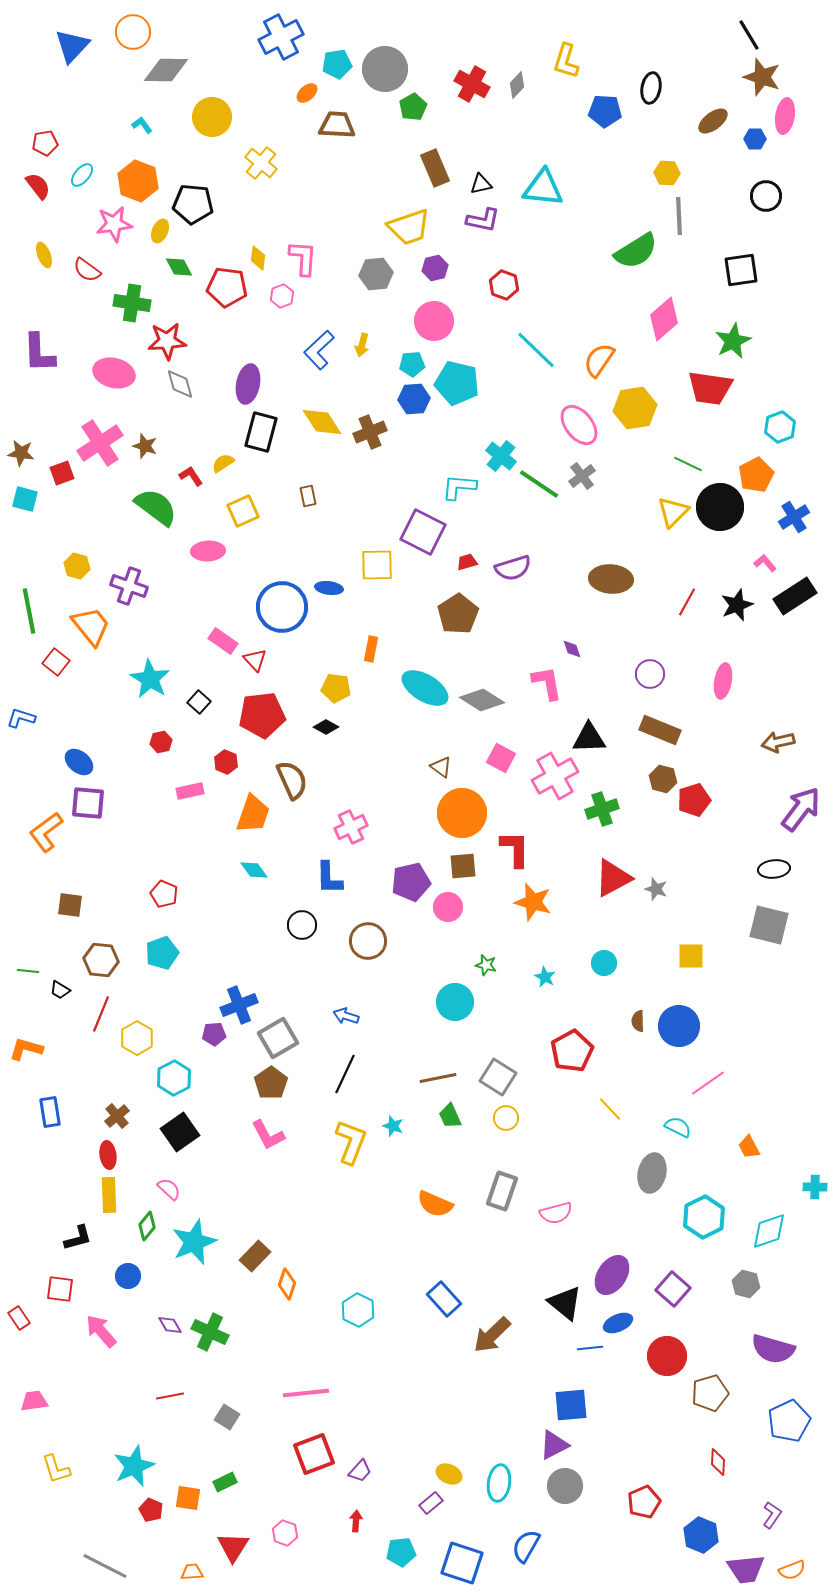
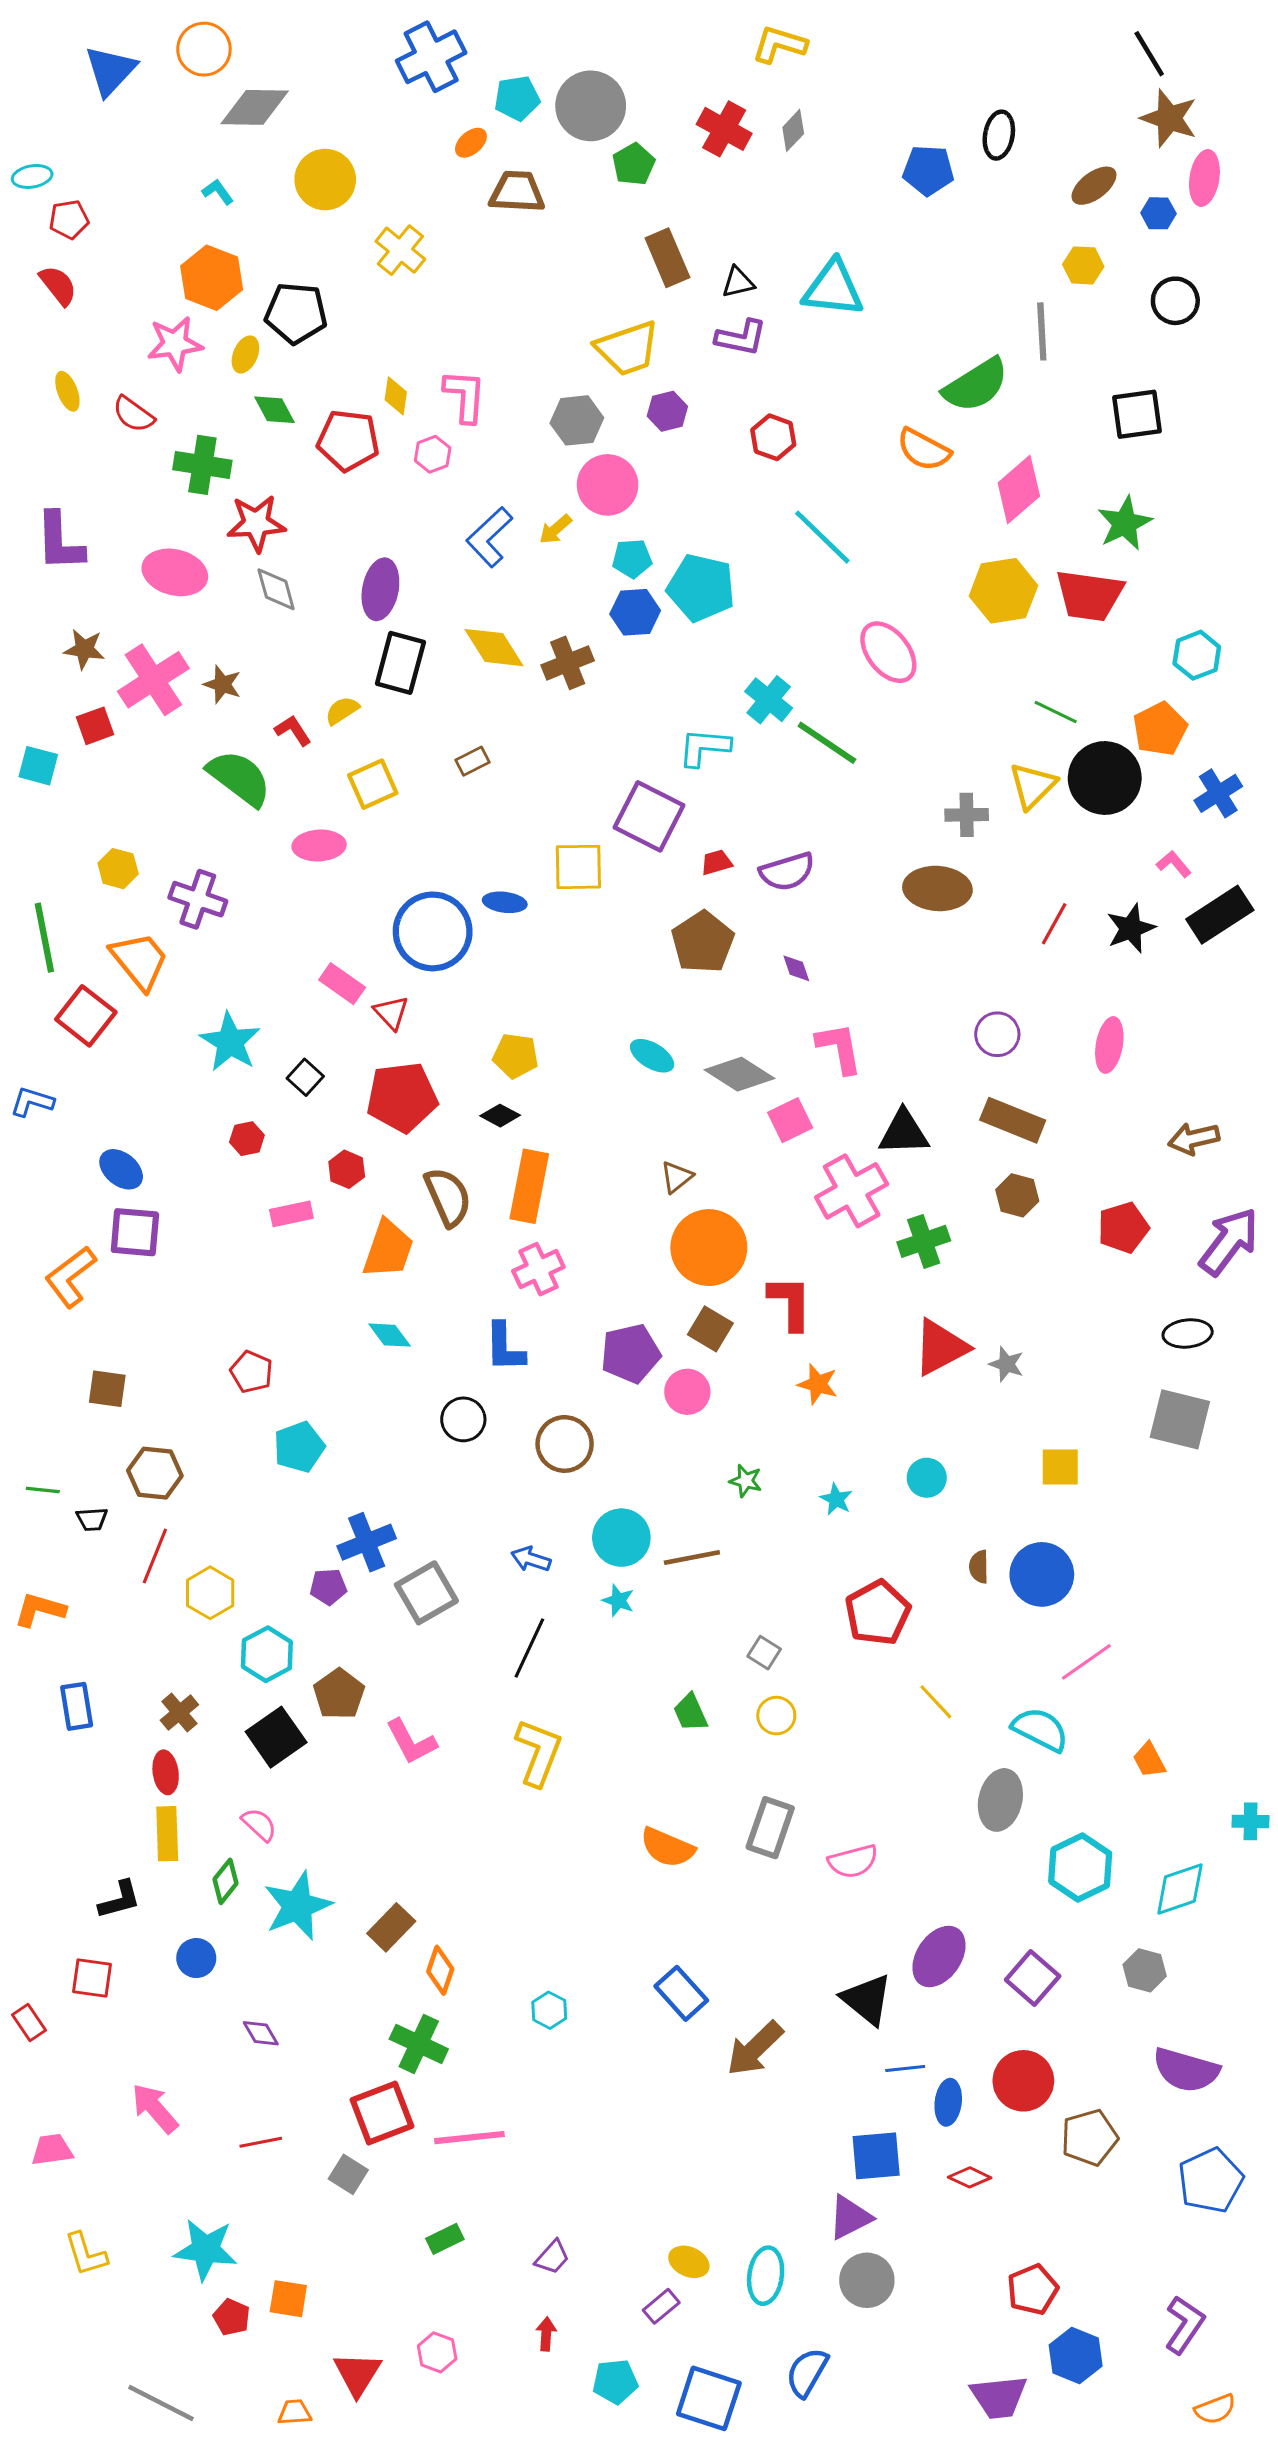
yellow L-shape: (566, 61) -> (779, 45), moved, turned 90
yellow hexagon: (667, 173) -> (1083, 265), moved
cyan ellipse: (82, 175) -> (32, 176), moved, turned 40
pink circle: (434, 321) -> (608, 485), moved
yellow arrow: (362, 345) -> (555, 529), turned 35
orange semicircle: (599, 360) -> (924, 450), moved, turned -96
yellow hexagon: (635, 408) -> (1003, 591), moved
brown star: (21, 453) -> (84, 649), moved
gray cross: (582, 476) -> (967, 815), moved, turned 36
brown rectangle: (308, 496) -> (473, 761), turned 75
orange rectangle: (371, 649) -> (529, 1186), moved, size x1.8
purple diamond: (572, 649) -> (796, 968), moved
red square: (56, 662) -> (86, 1016), size x1.4
cyan ellipse: (425, 688) -> (652, 1056), size x0.6
pink square: (501, 758) -> (790, 1120), moved, turned 36
brown triangle: (441, 767) -> (677, 1177), turned 45
red pentagon: (694, 800) -> (1123, 1228), moved
brown square: (463, 866) -> (710, 1329), turned 36
orange star: (533, 902) -> (818, 1384), size x0.7
cyan pentagon: (162, 953) -> (299, 1447), moved
black trapezoid: (60, 990) -> (92, 1519), turned -35
cyan circle: (455, 1002) -> (621, 1538), moved
gray square: (498, 1077) -> (764, 1653), size x0.6
brown line: (438, 1078) -> (692, 1558), moved
brown pentagon: (271, 1083) -> (339, 1694), moved
cyan star: (393, 1126) -> (618, 1600), moved
cyan semicircle: (678, 1127) -> (1040, 1729), size x1.4
cyan hexagon: (358, 1310) -> (549, 2010), size x0.7
blue ellipse: (618, 1323) -> (948, 2102), moved, turned -60
pink arrow: (101, 1331) -> (155, 2108), moved
green cross: (210, 1332) -> (419, 2044), moved
red square: (314, 1454) -> (382, 2113), moved
red diamond: (718, 1462) -> (970, 2177), moved, turned -68
cyan star: (134, 1466) -> (206, 2250), turned 30
green rectangle: (225, 1482) -> (445, 2239), moved
red pentagon: (644, 1502) -> (1033, 2289), moved
purple L-shape: (772, 1515) -> (1185, 2325), size x1.4
purple trapezoid: (746, 1569) -> (999, 2397), moved

